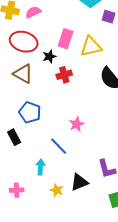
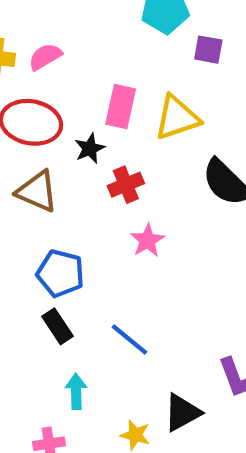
pink star: (77, 124) -> (147, 240), moved
black rectangle: (14, 137) -> (57, 326), moved
cyan arrow: (41, 167) -> (76, 391), moved

